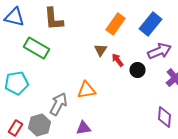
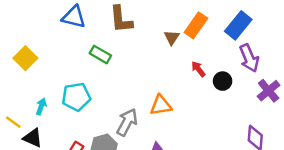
green rectangle: (36, 48) -> (100, 54), size x0.7
brown triangle: (100, 50) -> (172, 38), moved
purple arrow: (159, 51) -> (249, 58), turned 90

